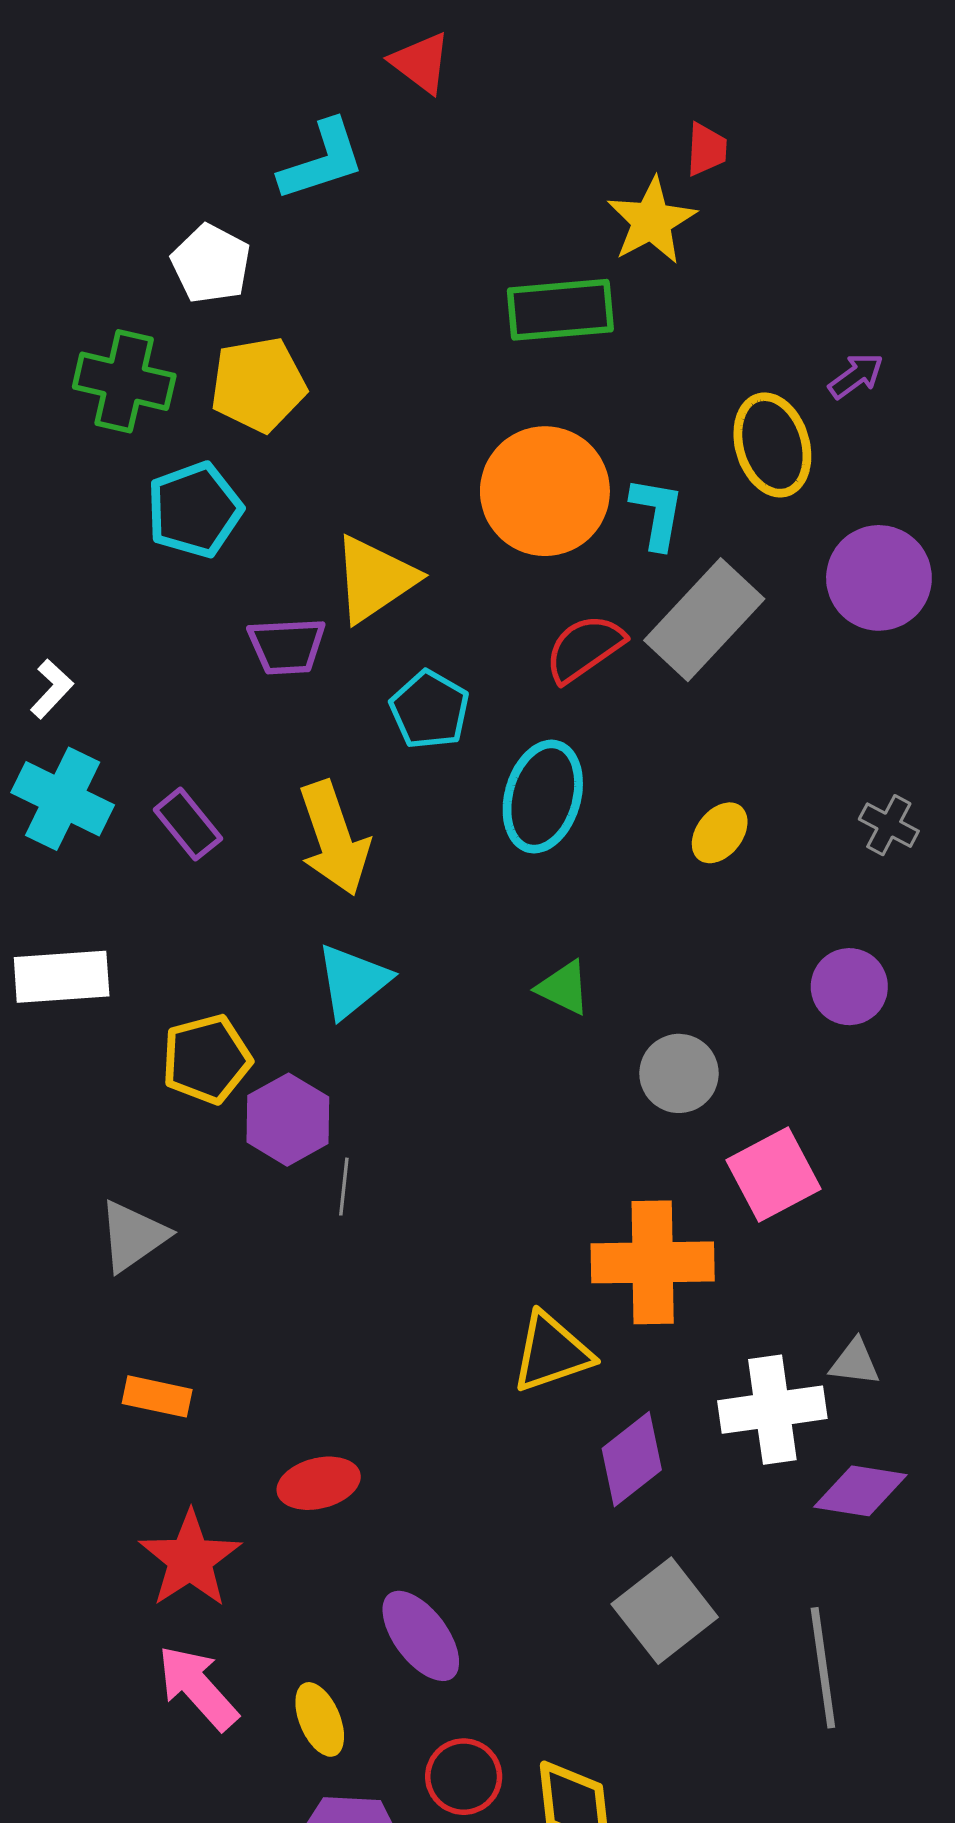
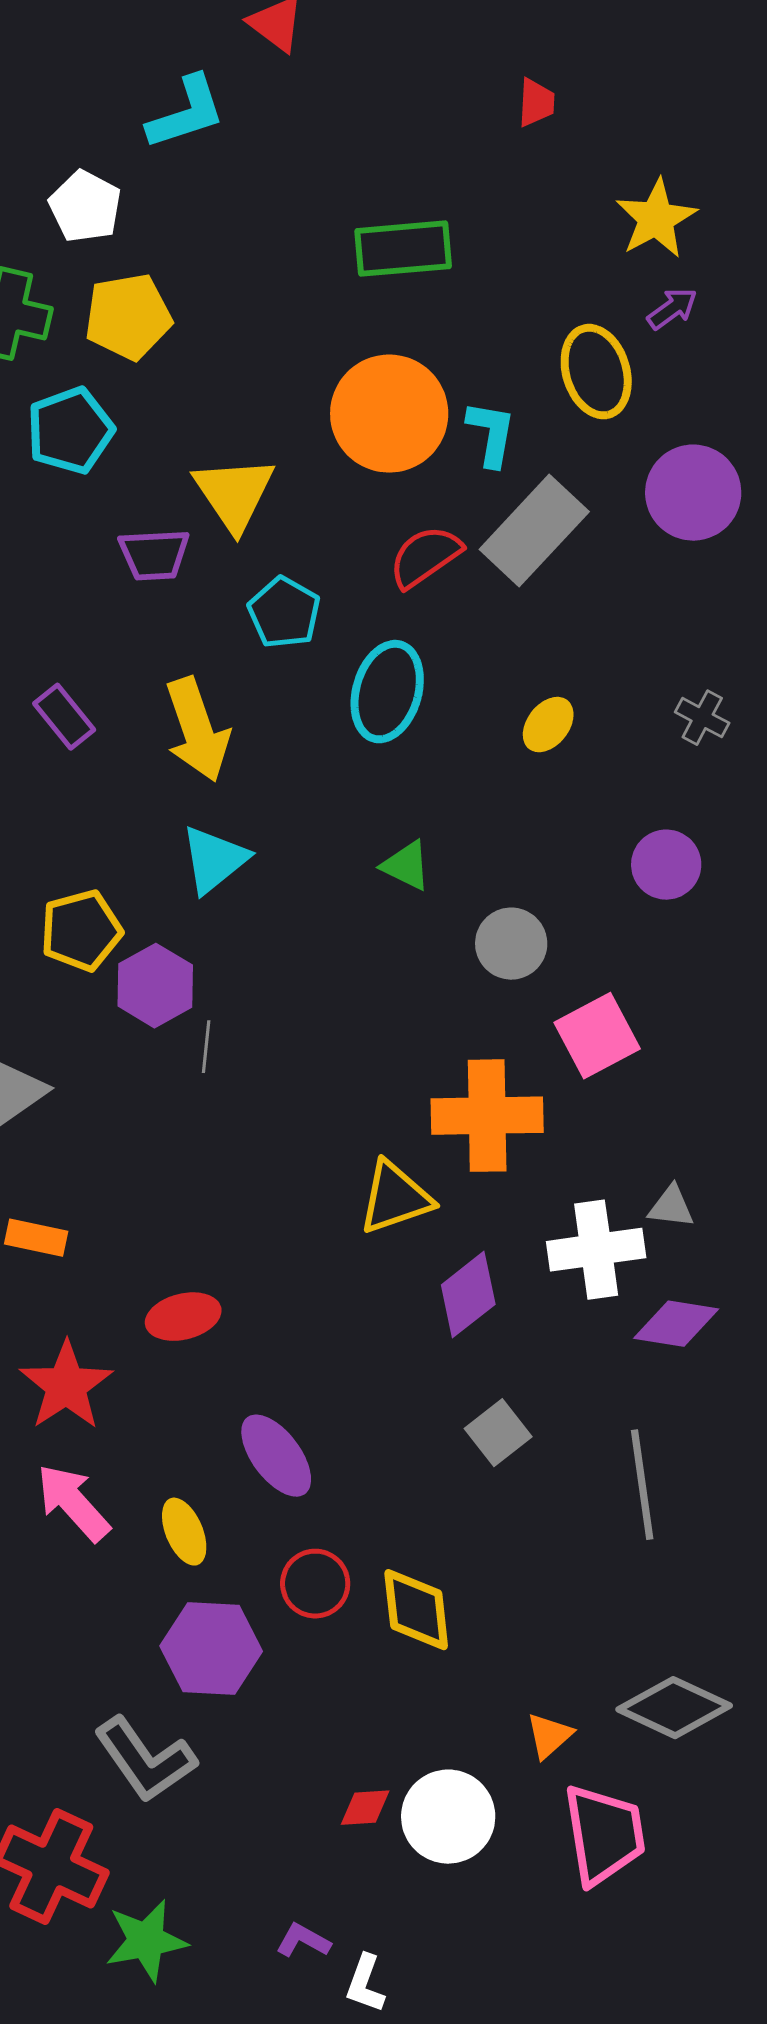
yellow star: (652, 221) -> (656, 219), moved
yellow triangle: (375, 579) -> (234, 494), turned -30
gray square: (665, 1611) -> (498, 1433), size x0.7

